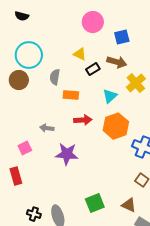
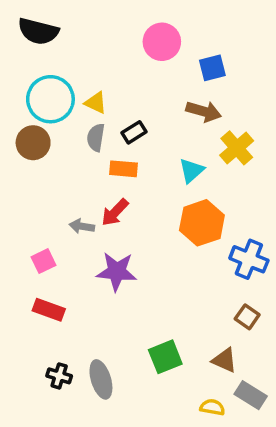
black semicircle: (22, 16) -> (38, 31), size x1.6
yellow triangle: (80, 54) -> (96, 103), moved
black rectangle: (93, 69) -> (134, 132), moved
red arrow: (83, 120) -> (115, 212), moved, turned 138
red rectangle: (16, 176) -> (49, 310), moved, turned -54

